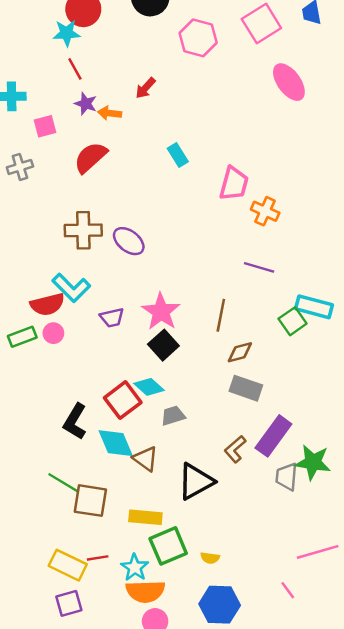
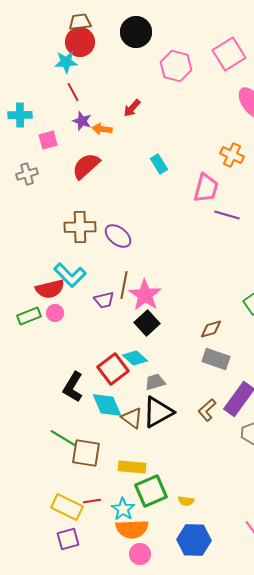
orange cross: (265, 211) -> (232, 155), moved
purple line: (259, 267) -> (227, 215), moved
brown line: (221, 315) -> (124, 285), moved
black triangle: (196, 481) -> (158, 412), moved

